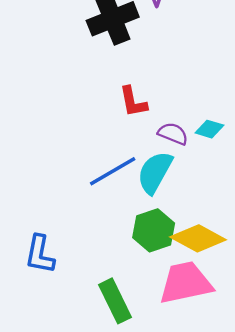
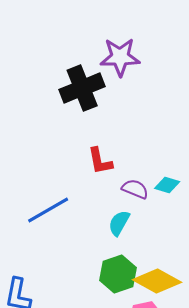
blue line: (113, 171) -> (48, 210), moved
cyan semicircle: (155, 172) -> (119, 223), size x0.7

